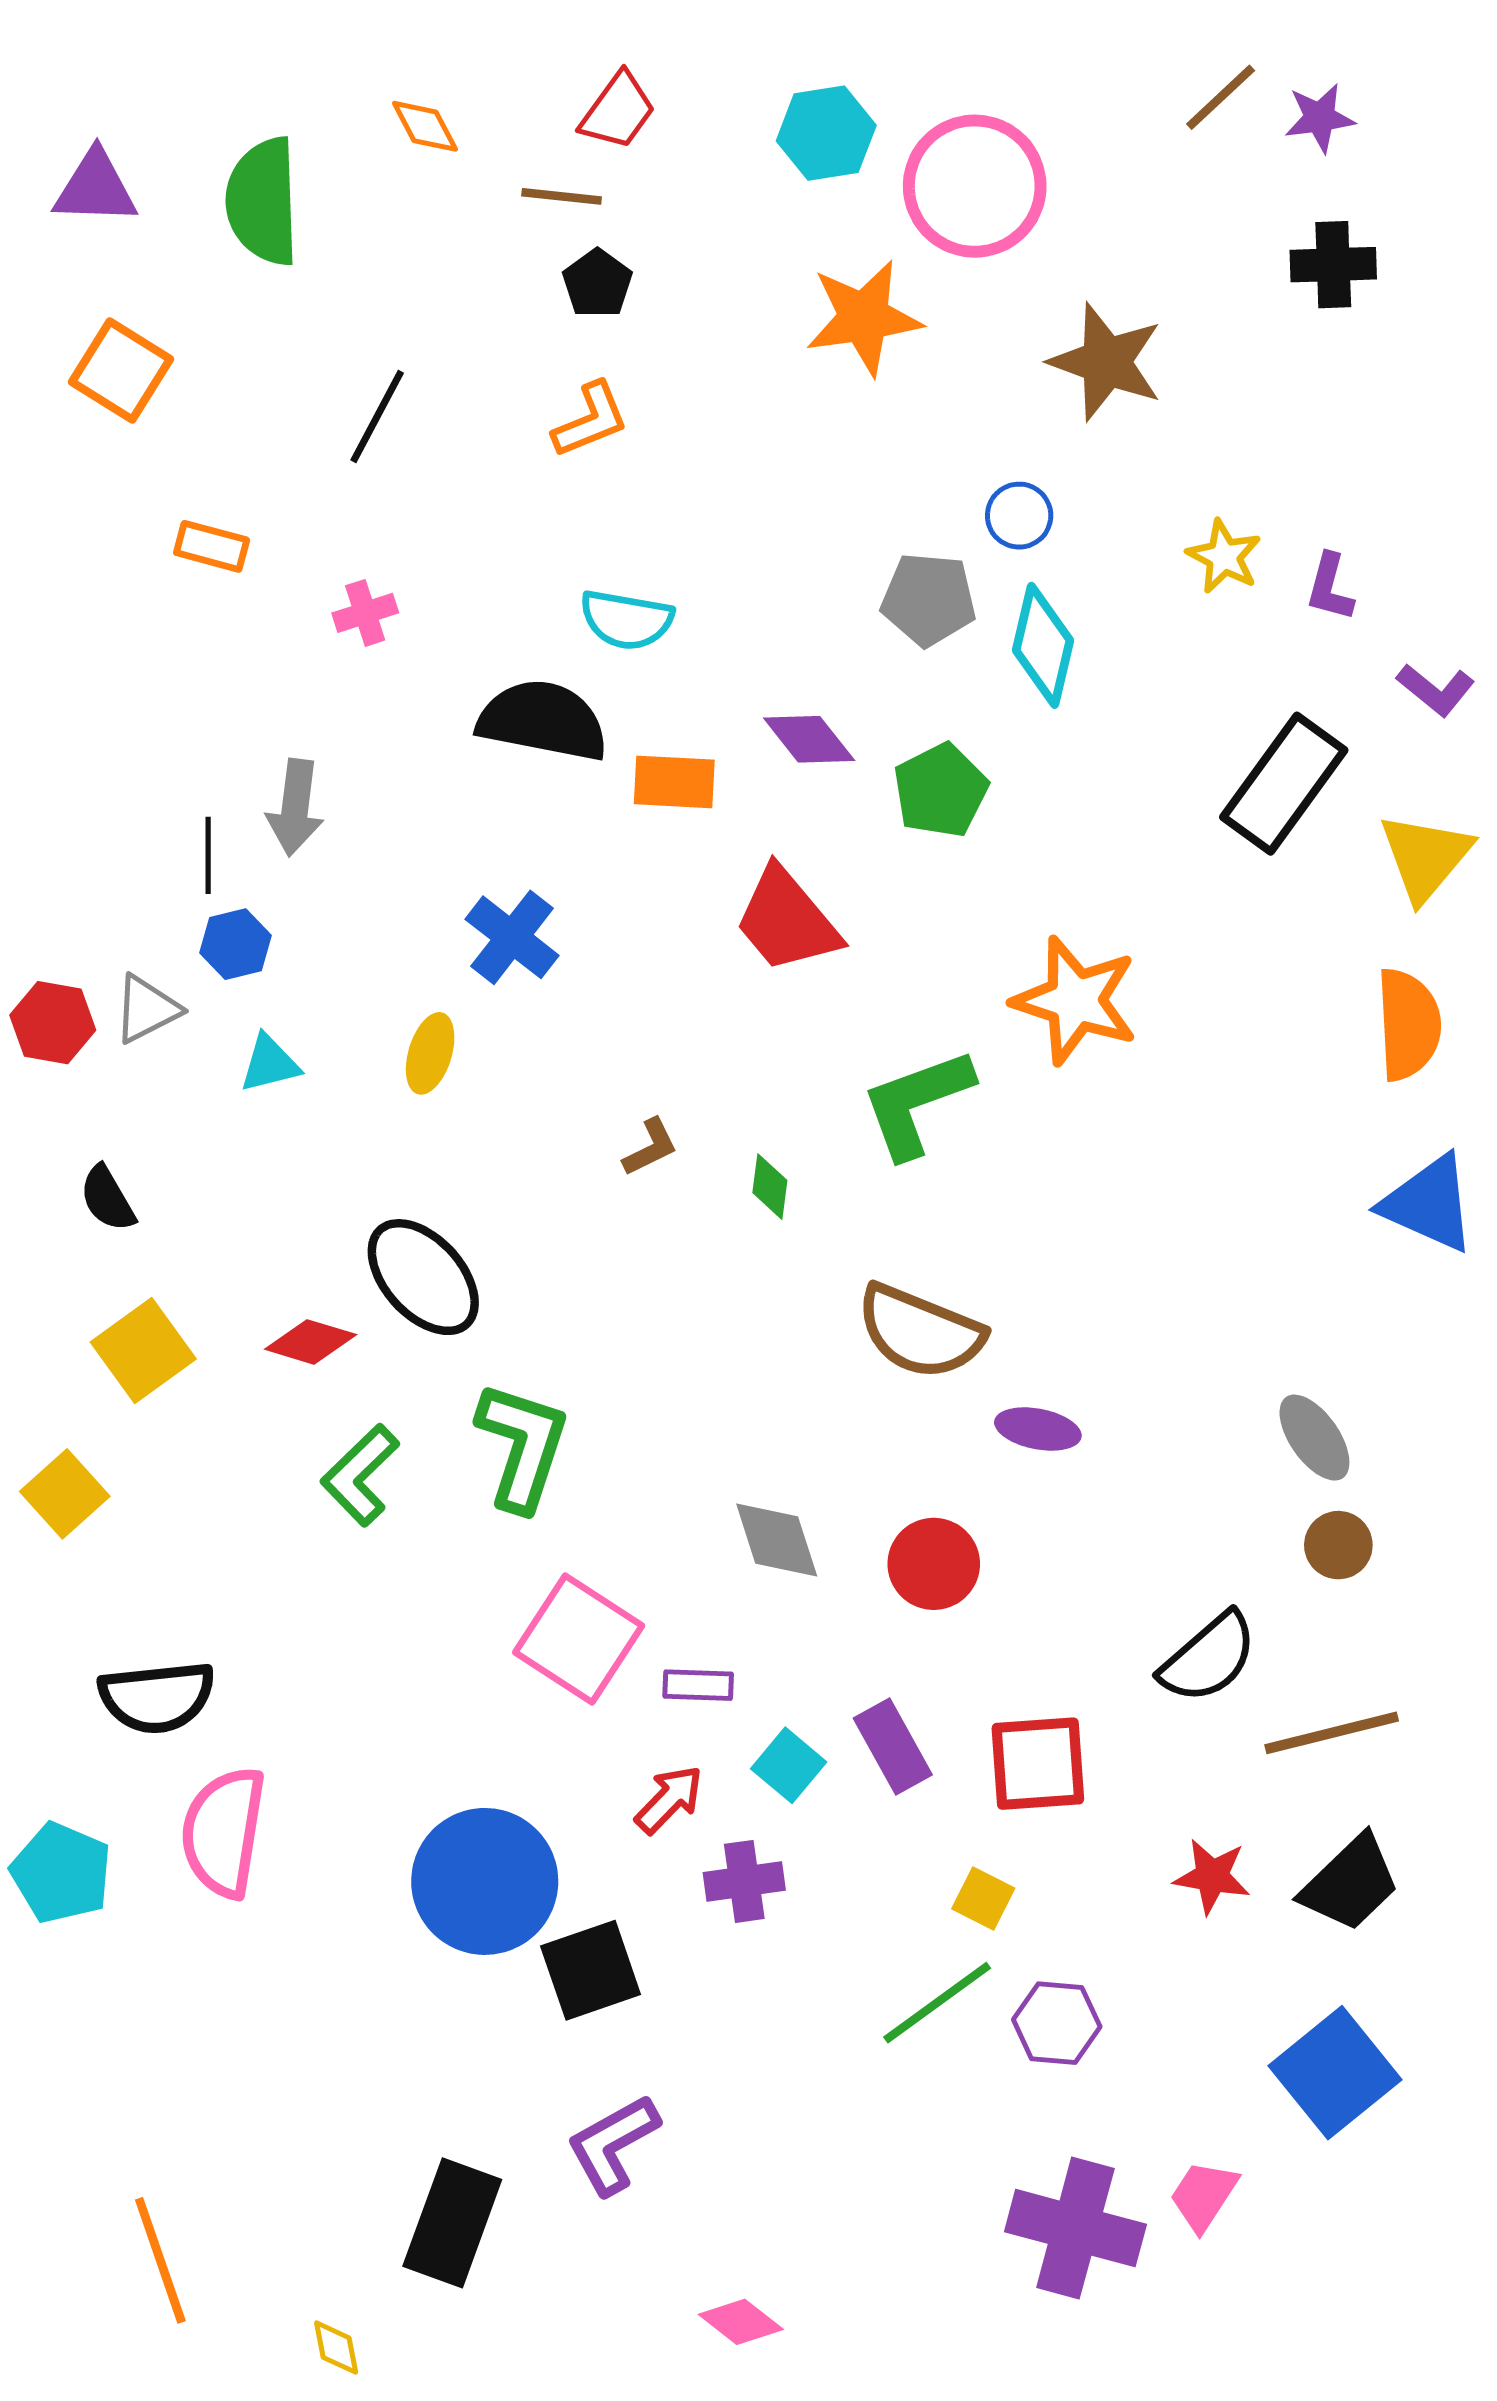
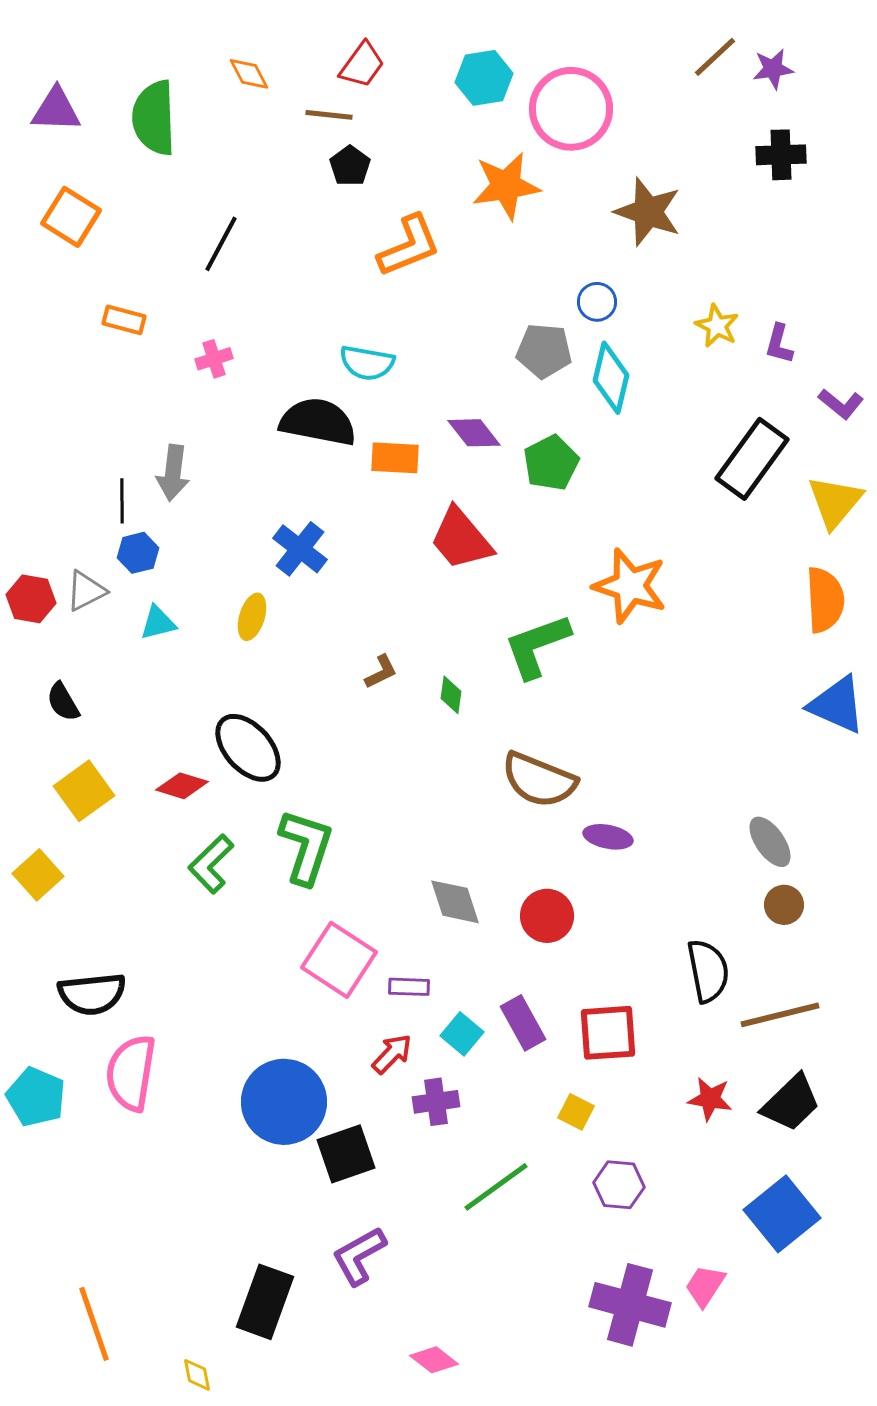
orange L-shape: (591, 420) -> (409, 246), moved, size x1.4
black semicircle: (1209, 1658) -> (708, 971), turned -60
green line: (937, 2003) -> (496, 1187), moved

